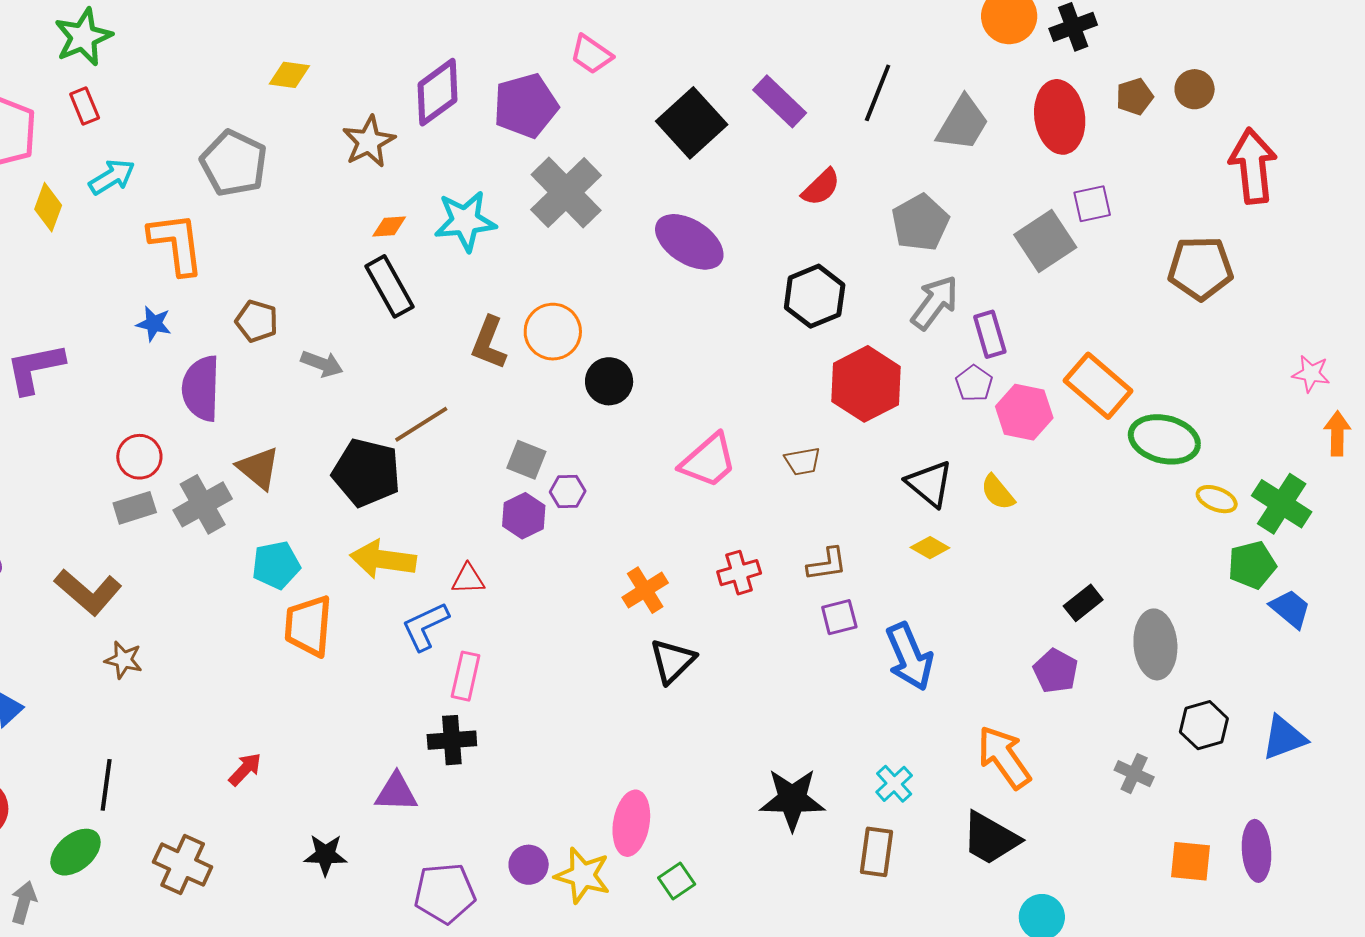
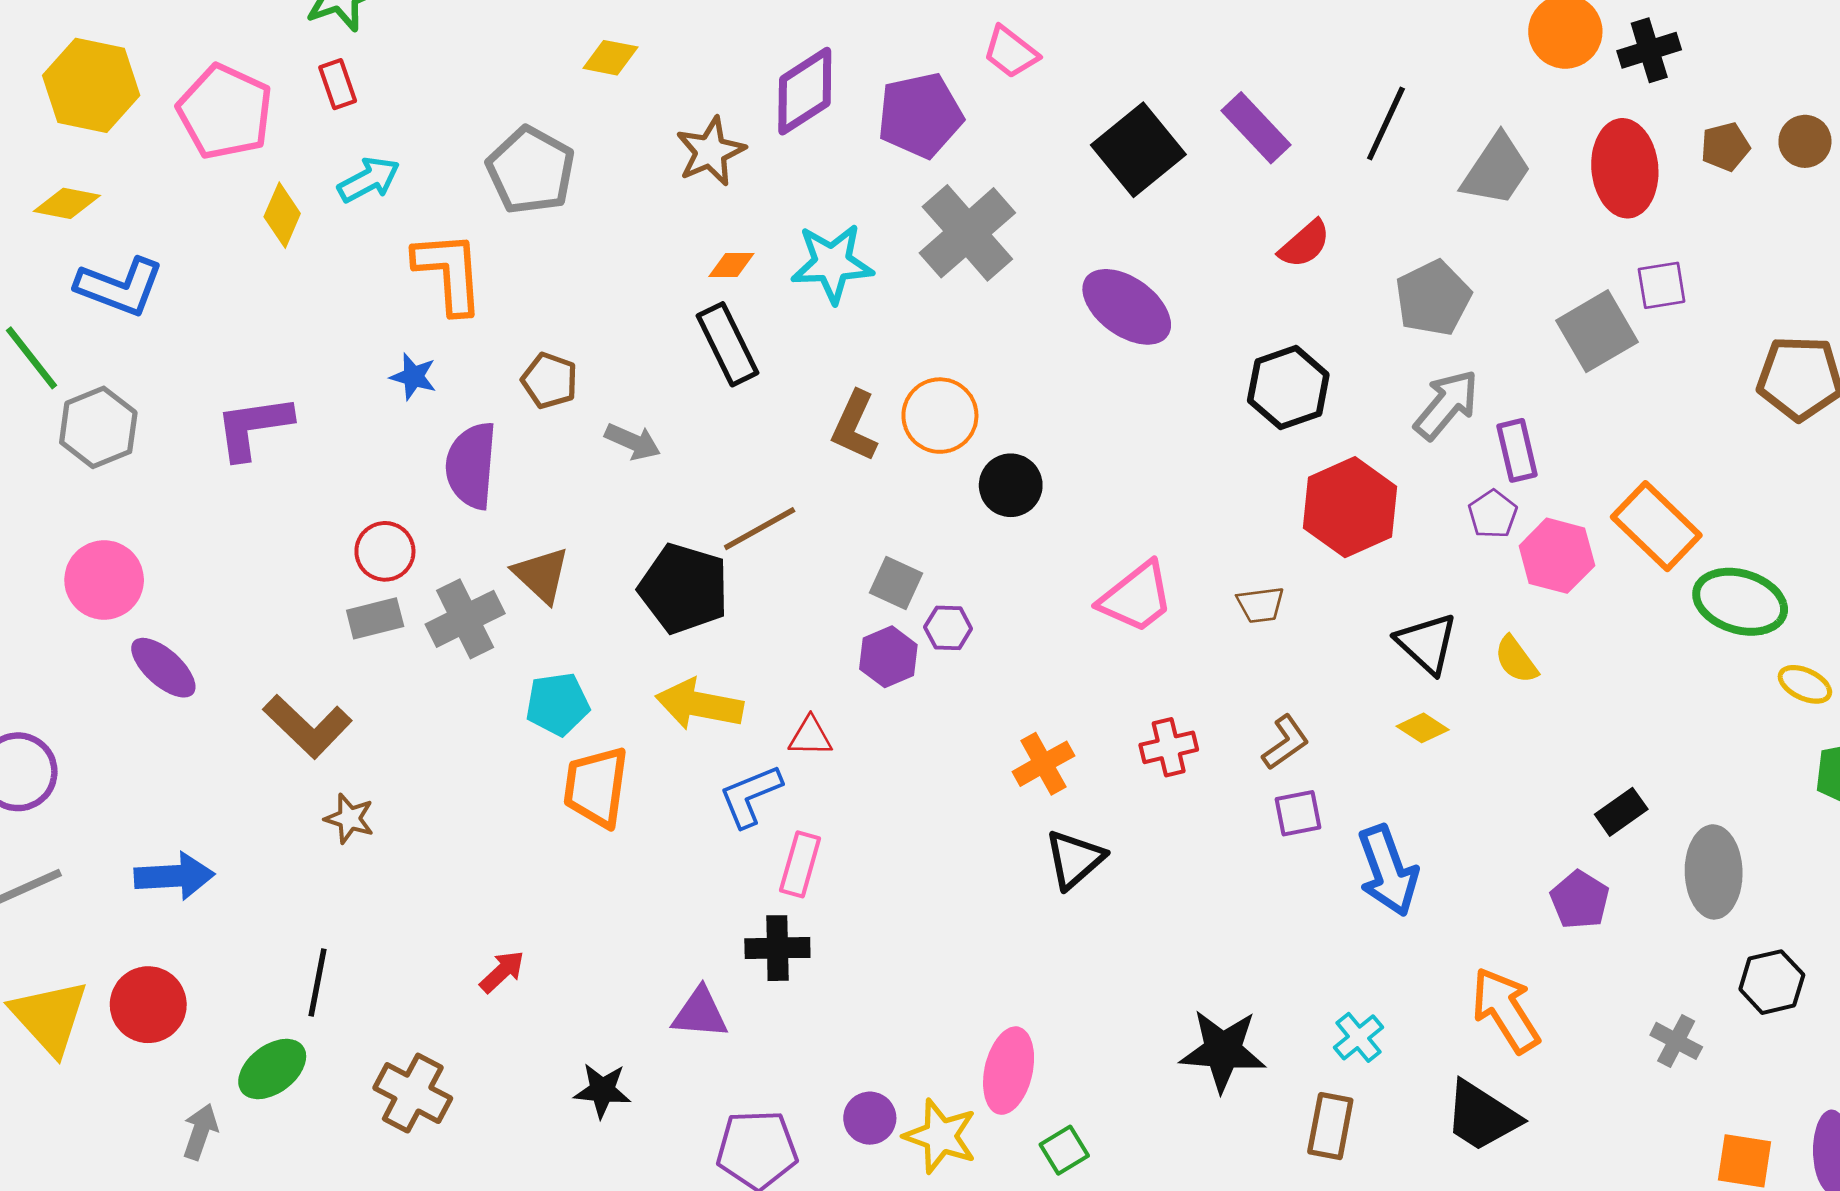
brown L-shape: (827, 564) -> (1286, 742), turned -30

